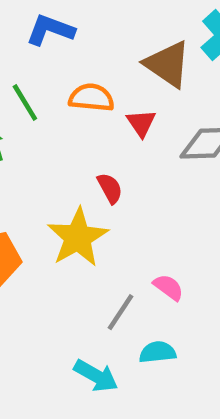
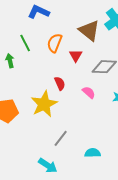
orange semicircle: (91, 98) -> (55, 43), turned -78
pink semicircle: (168, 287) -> (89, 92), moved
cyan semicircle: (158, 352) -> (93, 153), moved

